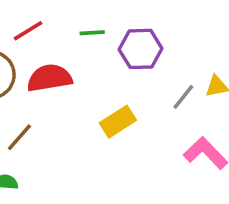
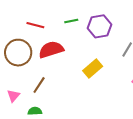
red line: (28, 31) -> (35, 25), turned 54

